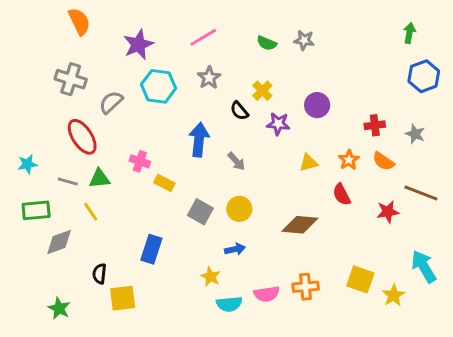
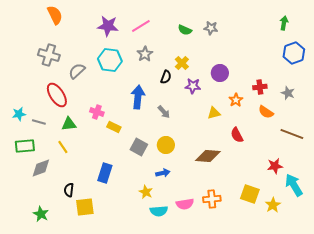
purple star: (138, 45) -> (108, 26), moved, turned 30
black semicircle: (239, 111) -> (166, 77), turned -120
orange star: (349, 160) -> (236, 100), moved
gray line: (68, 181) -> (39, 122), moved
red star: (388, 212) -> (275, 166), moved

